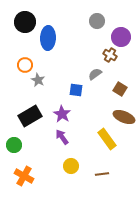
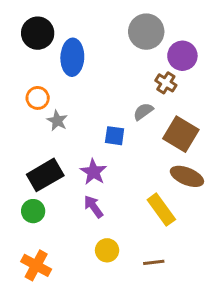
gray circle: (97, 21) -> (146, 32), size x1.5
brown square: (120, 89) -> (181, 134), size x1.6
green circle: (14, 145) -> (33, 211), moved

